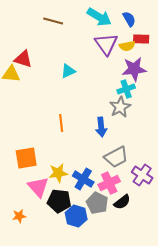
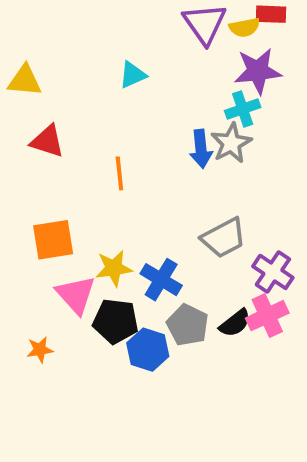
red triangle: (23, 59) -> (47, 141), moved
blue arrow: (101, 127) -> (201, 149), moved
pink cross: (109, 183) -> (267, 316), moved

